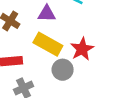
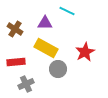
red star: (82, 49) -> (85, 52), moved

